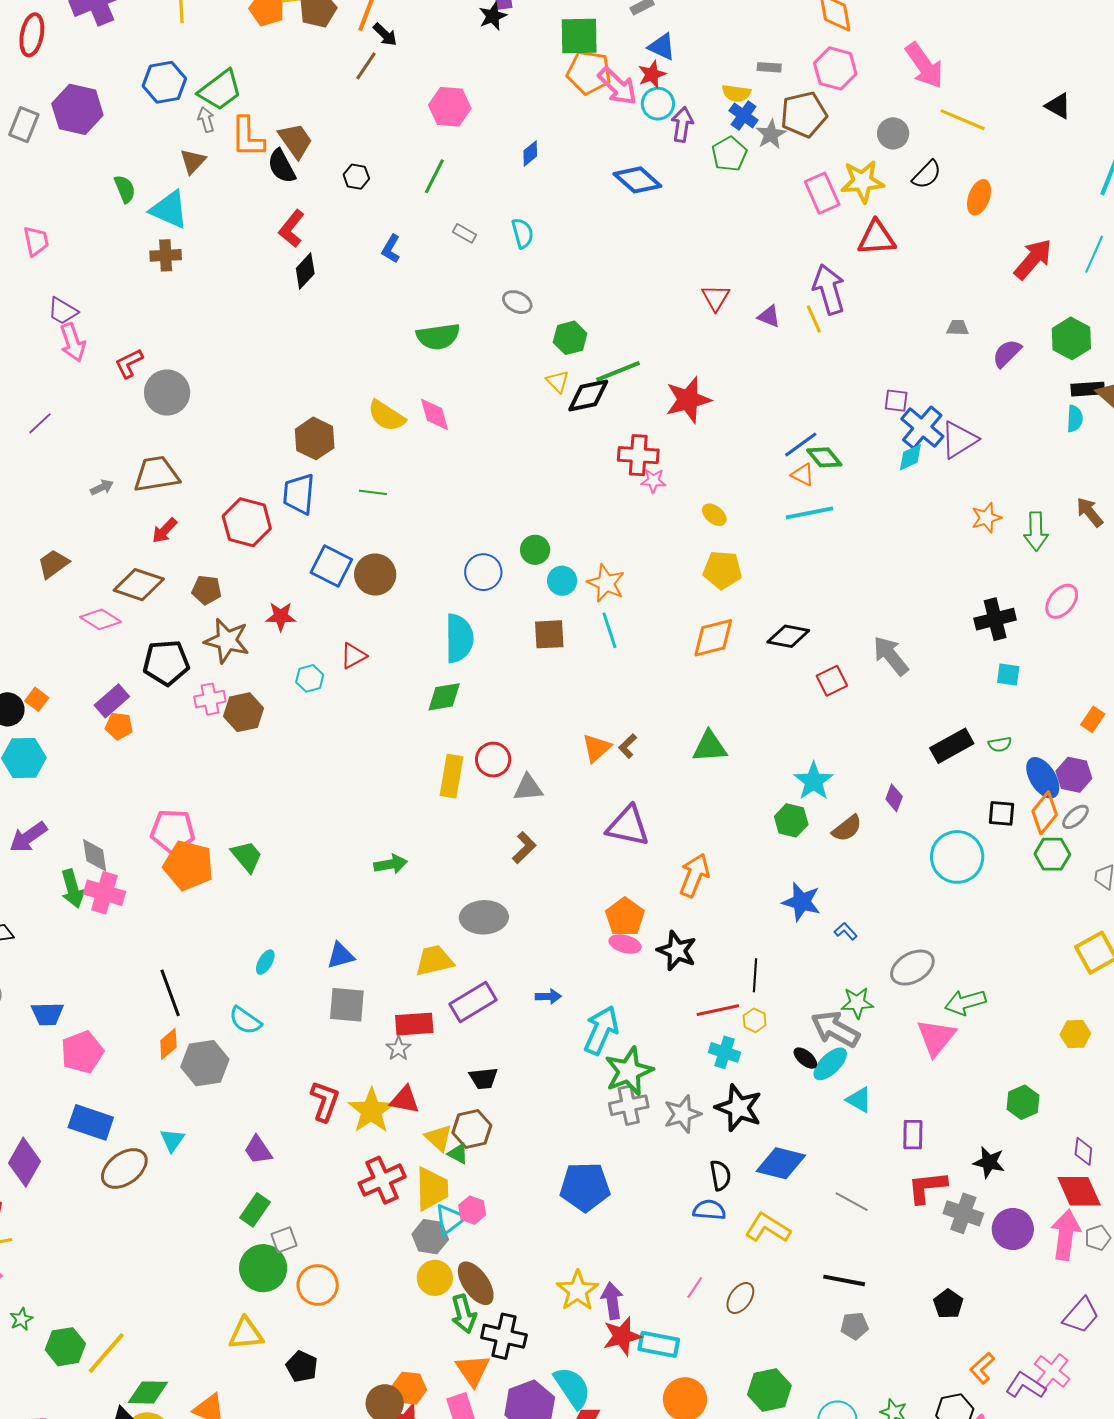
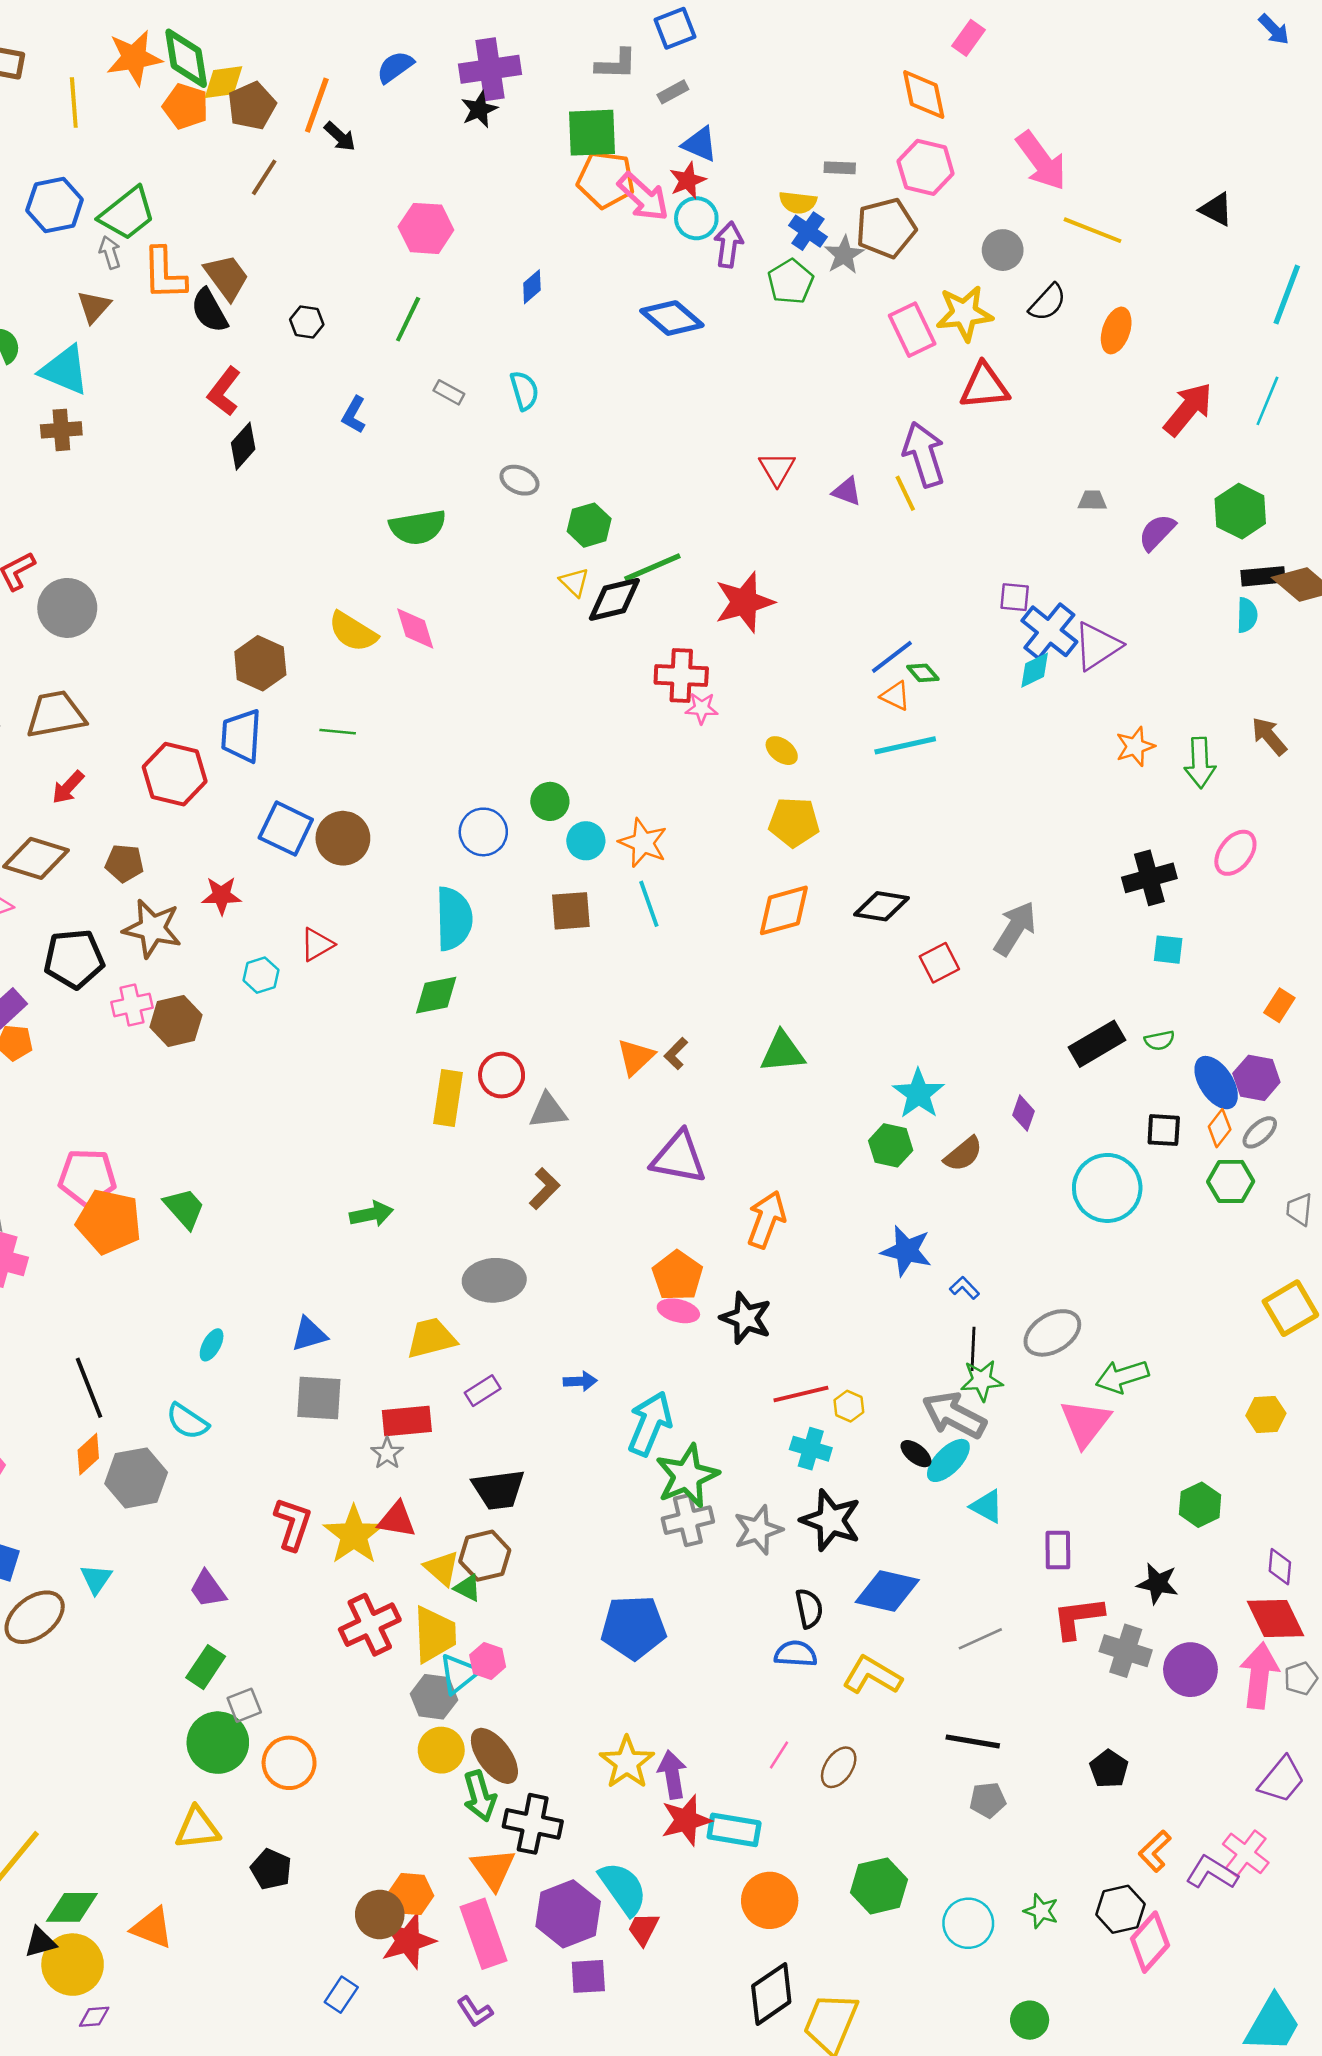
brown line: (366, 66) -> (264, 177), moved
green diamond: (824, 457) -> (923, 673), size x0.7
gray arrow: (891, 656) -> (1015, 928), turned 72
orange diamond: (1045, 813) -> (1220, 1128), size x0.7
black line: (755, 975) -> (973, 1349), moved
purple rectangle: (473, 1002) -> (483, 1391), size x0.6
black trapezoid: (484, 1078) -> (499, 1490), size x1.4
gray line: (852, 1202) -> (980, 1639), turned -52

